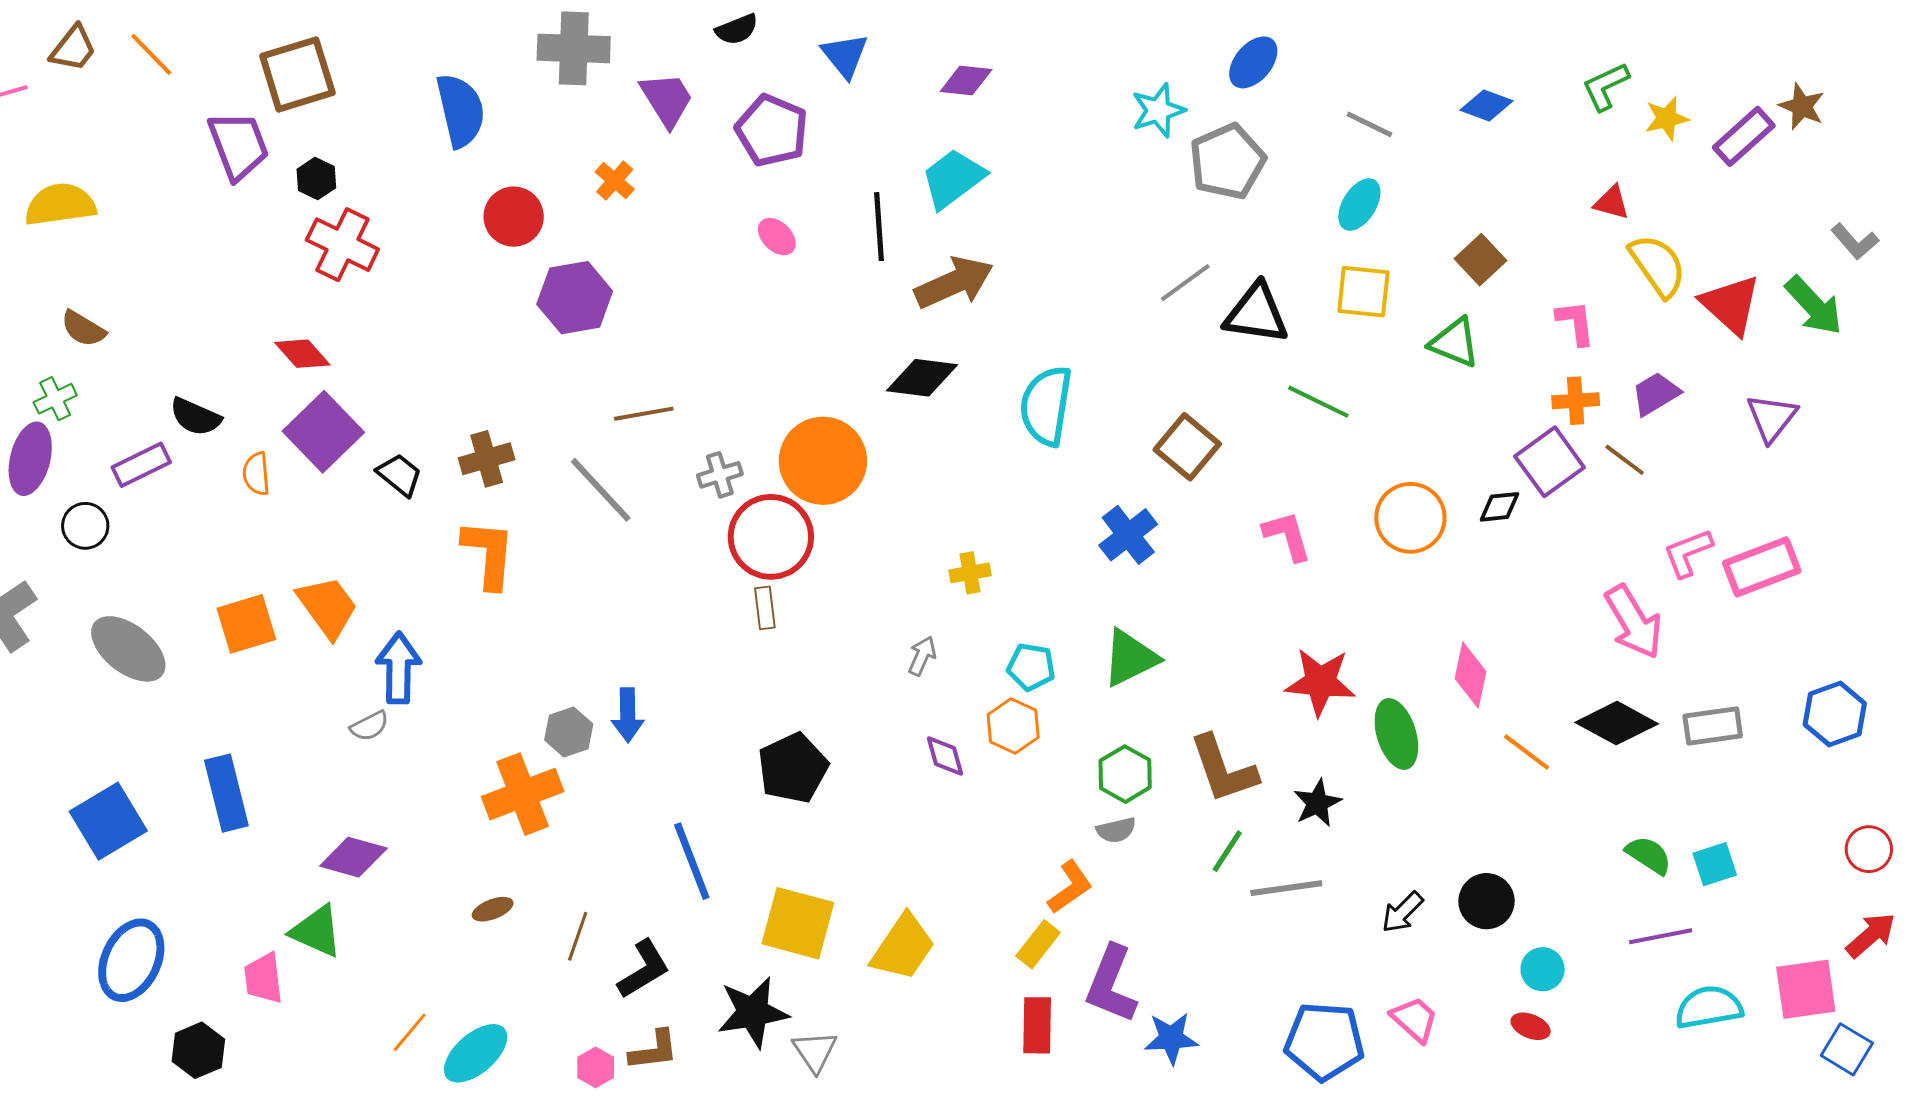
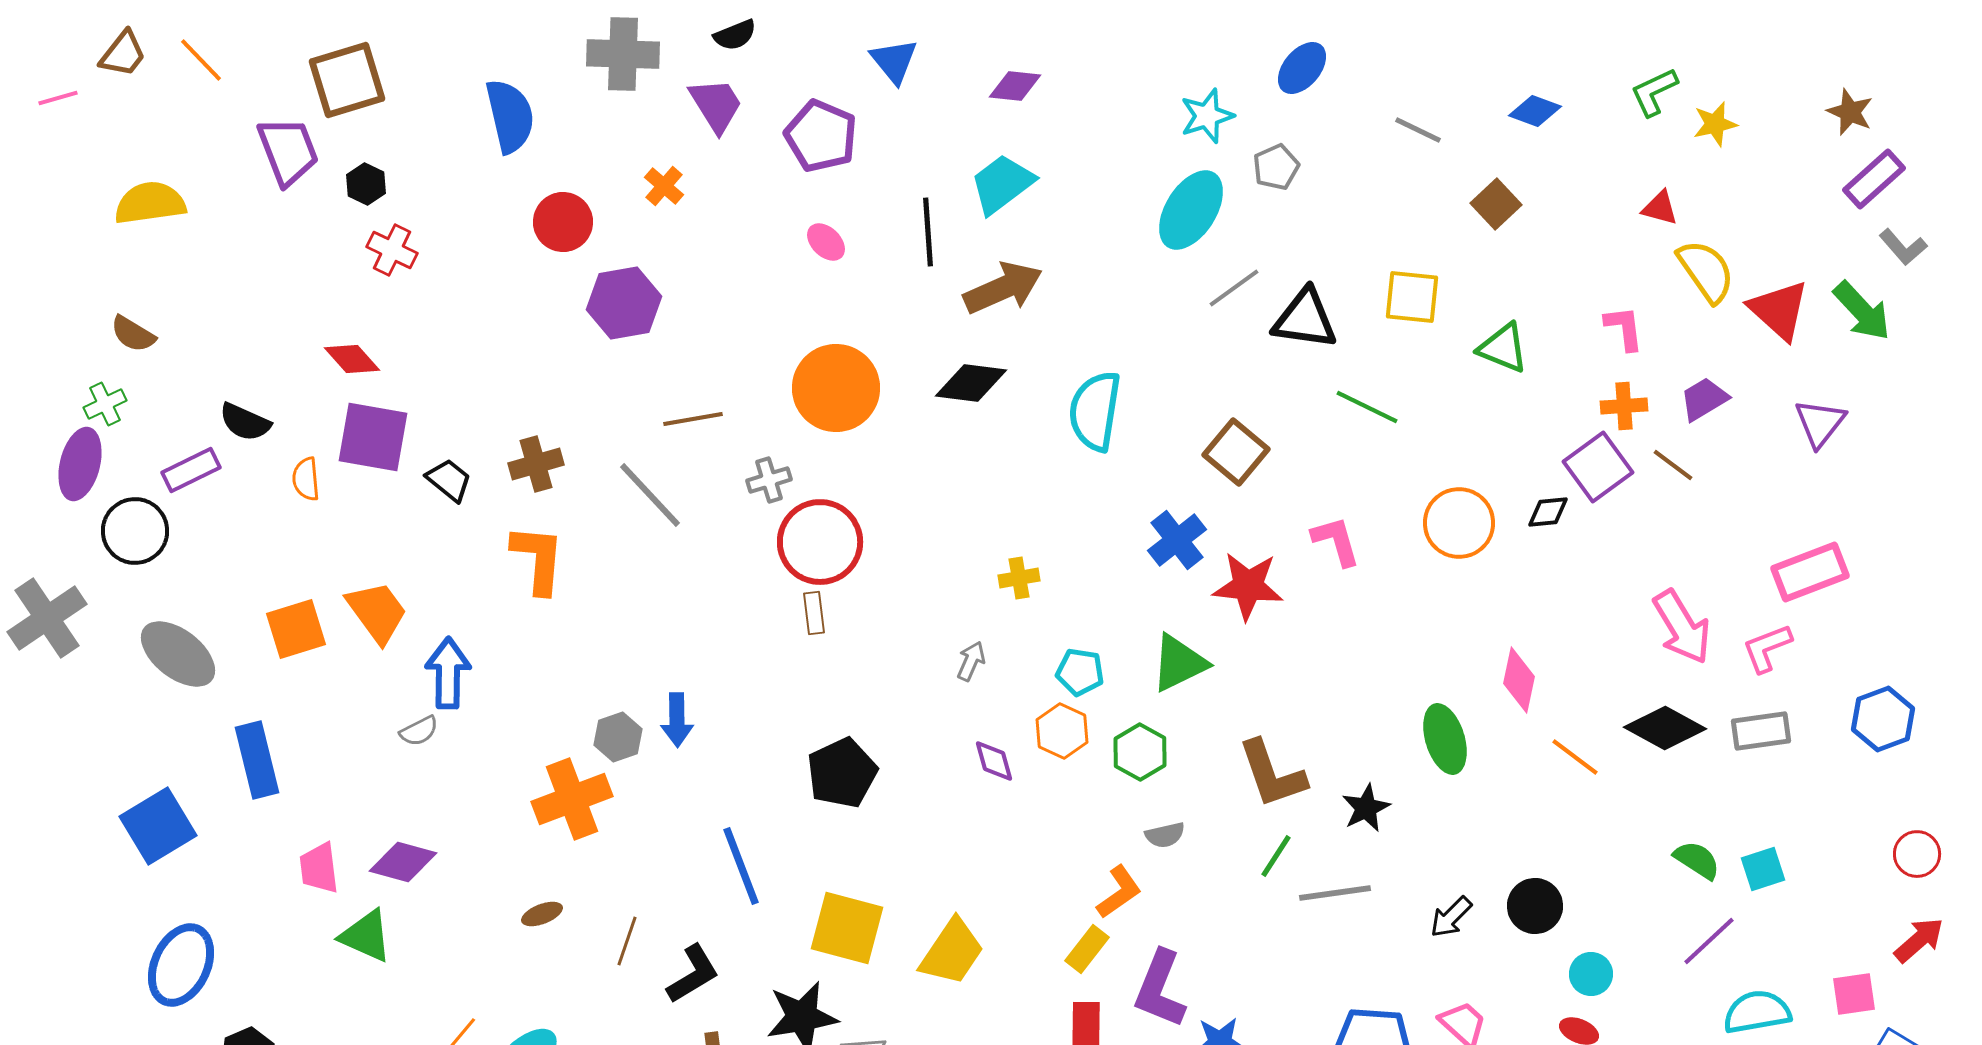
black semicircle: (737, 29) -> (735, 35), moved
purple rectangle: (1744, 136) -> (1874, 179), moved
gray pentagon: (1227, 162) -> (1276, 167), size x0.6
yellow semicircle: (60, 205) -> (150, 203), moved
cyan ellipse: (1359, 205) -> (1191, 210), moved, size x1.5
red cross: (342, 245) -> (392, 250), size x0.7
brown square: (1480, 260) -> (1496, 204), moved
purple square: (323, 432) -> (373, 437), turned -36
orange circle: (823, 461) -> (836, 388), moved
black circle: (85, 526) -> (135, 531), size x1.4
pink L-shape: (1688, 553) -> (1767, 648), moved
red star: (1320, 682) -> (1248, 586), moved
green hexagon: (1125, 774) -> (1140, 752), moved
blue rectangle: (226, 793) -> (257, 760), moved
purple line: (1661, 936) -> (1709, 941), turned -32
pink trapezoid: (263, 978) -> (319, 868), moved
pink square: (1806, 989) -> (1854, 994), size x0.7

